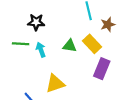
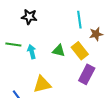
black star: (36, 22) -> (29, 17), moved

